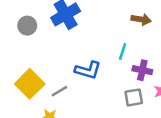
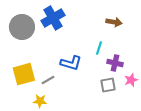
gray circle: (27, 26) -> (22, 27), size x1.6
yellow square: (30, 84) -> (24, 74), turned 30

